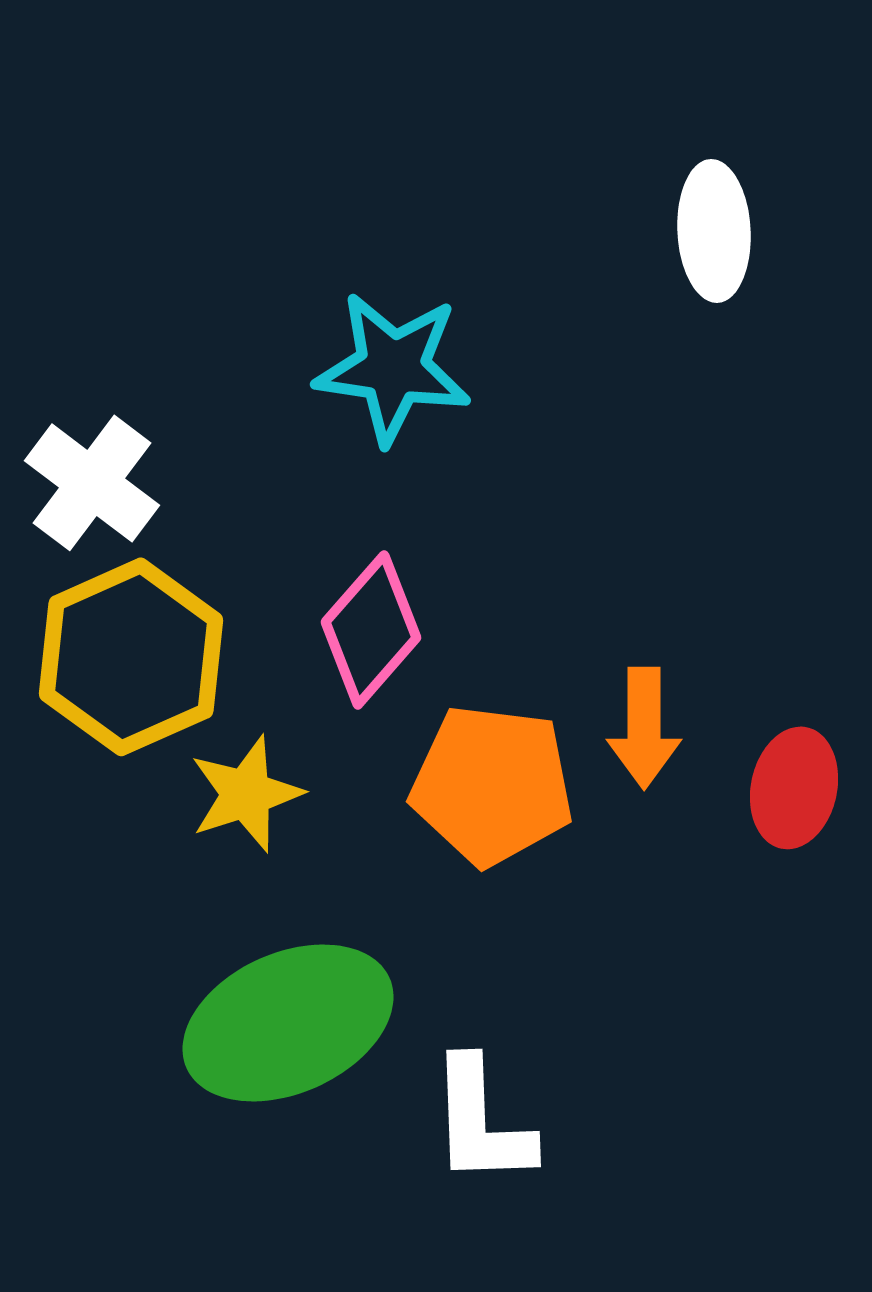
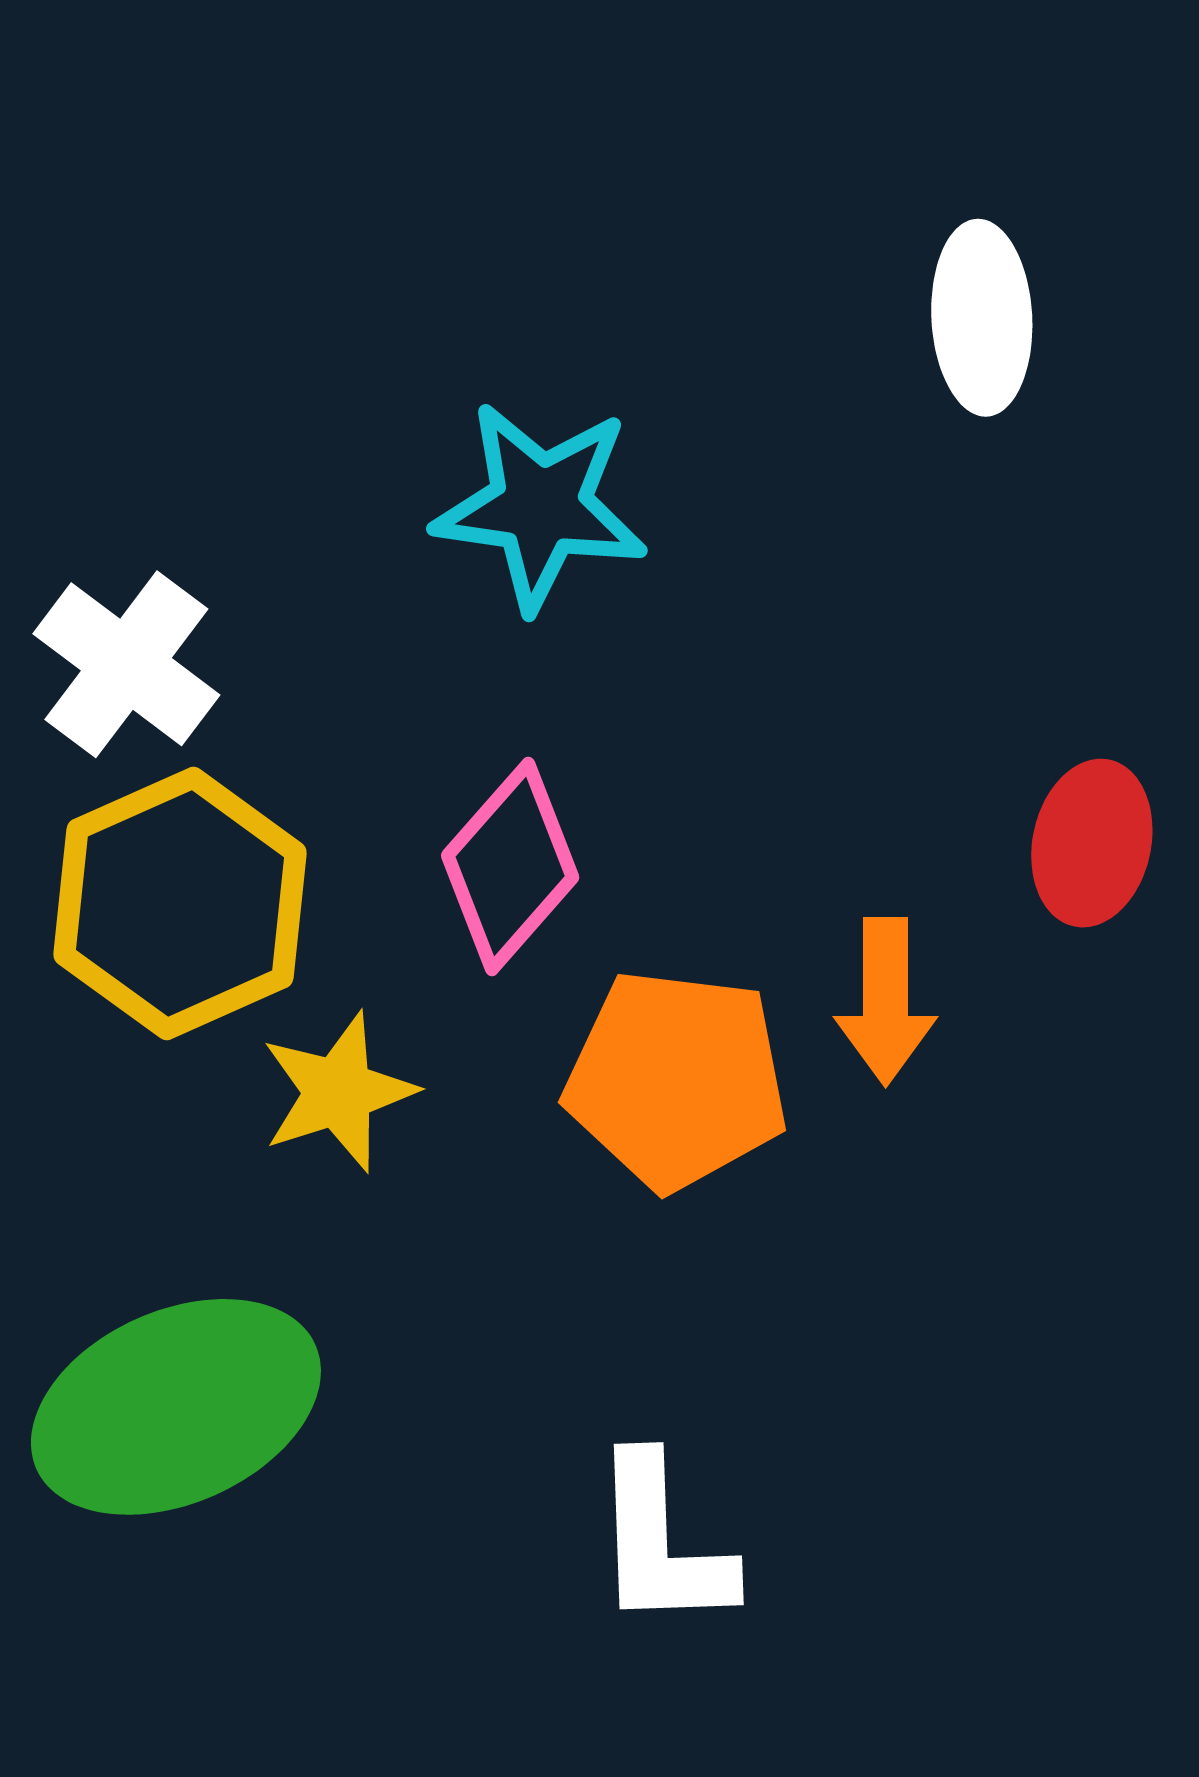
red ellipse: (794, 788) -> (1092, 843), moved
green ellipse: (288, 1023) -> (176, 1407), moved

